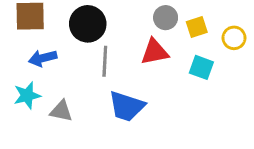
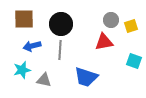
gray line: (105, 61) -> (60, 50), moved
cyan square: (201, 67) -> (134, 61), moved

